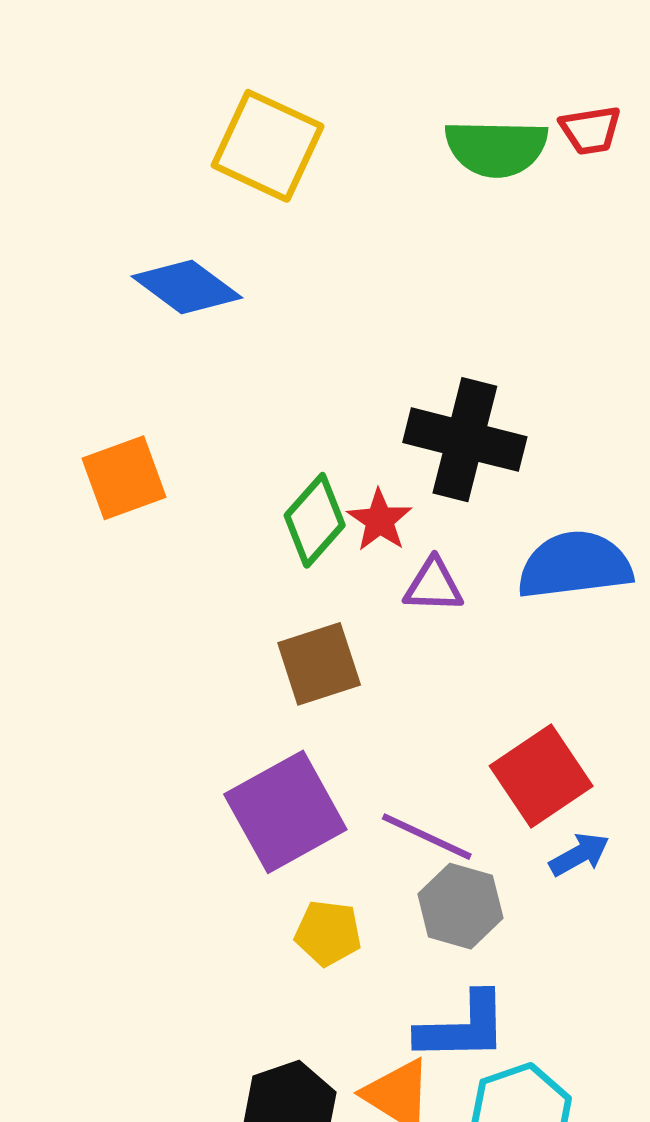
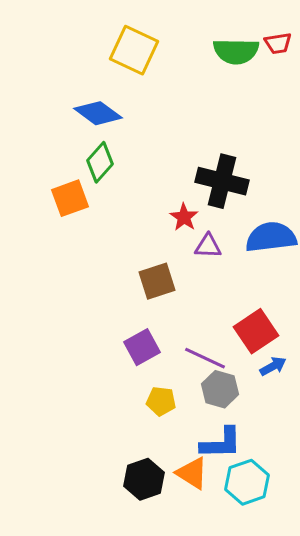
green diamond: (315, 520) -> (100, 162), moved
purple square: (285, 812) -> (142, 347), size x0.7

